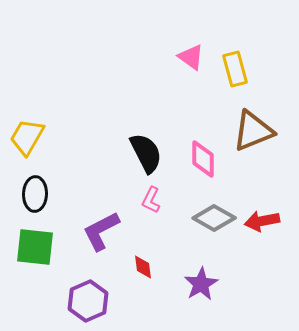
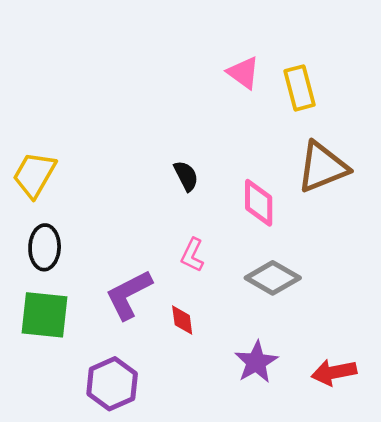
black semicircle: (146, 153) -> (186, 176), moved, size x0.6
red arrow: (262, 221) -> (334, 372), moved
red diamond: (143, 267) -> (182, 320), moved

